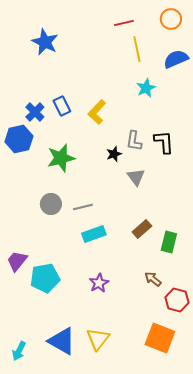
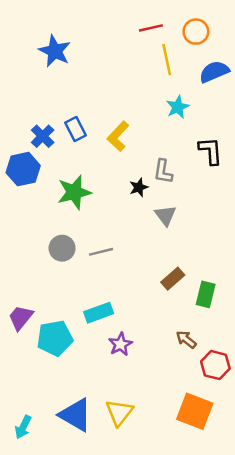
orange circle: (171, 19) -> (196, 32), moved
black L-shape: (164, 142) -> (211, 151), moved
cyan rectangle: (94, 234) -> (99, 313), moved

